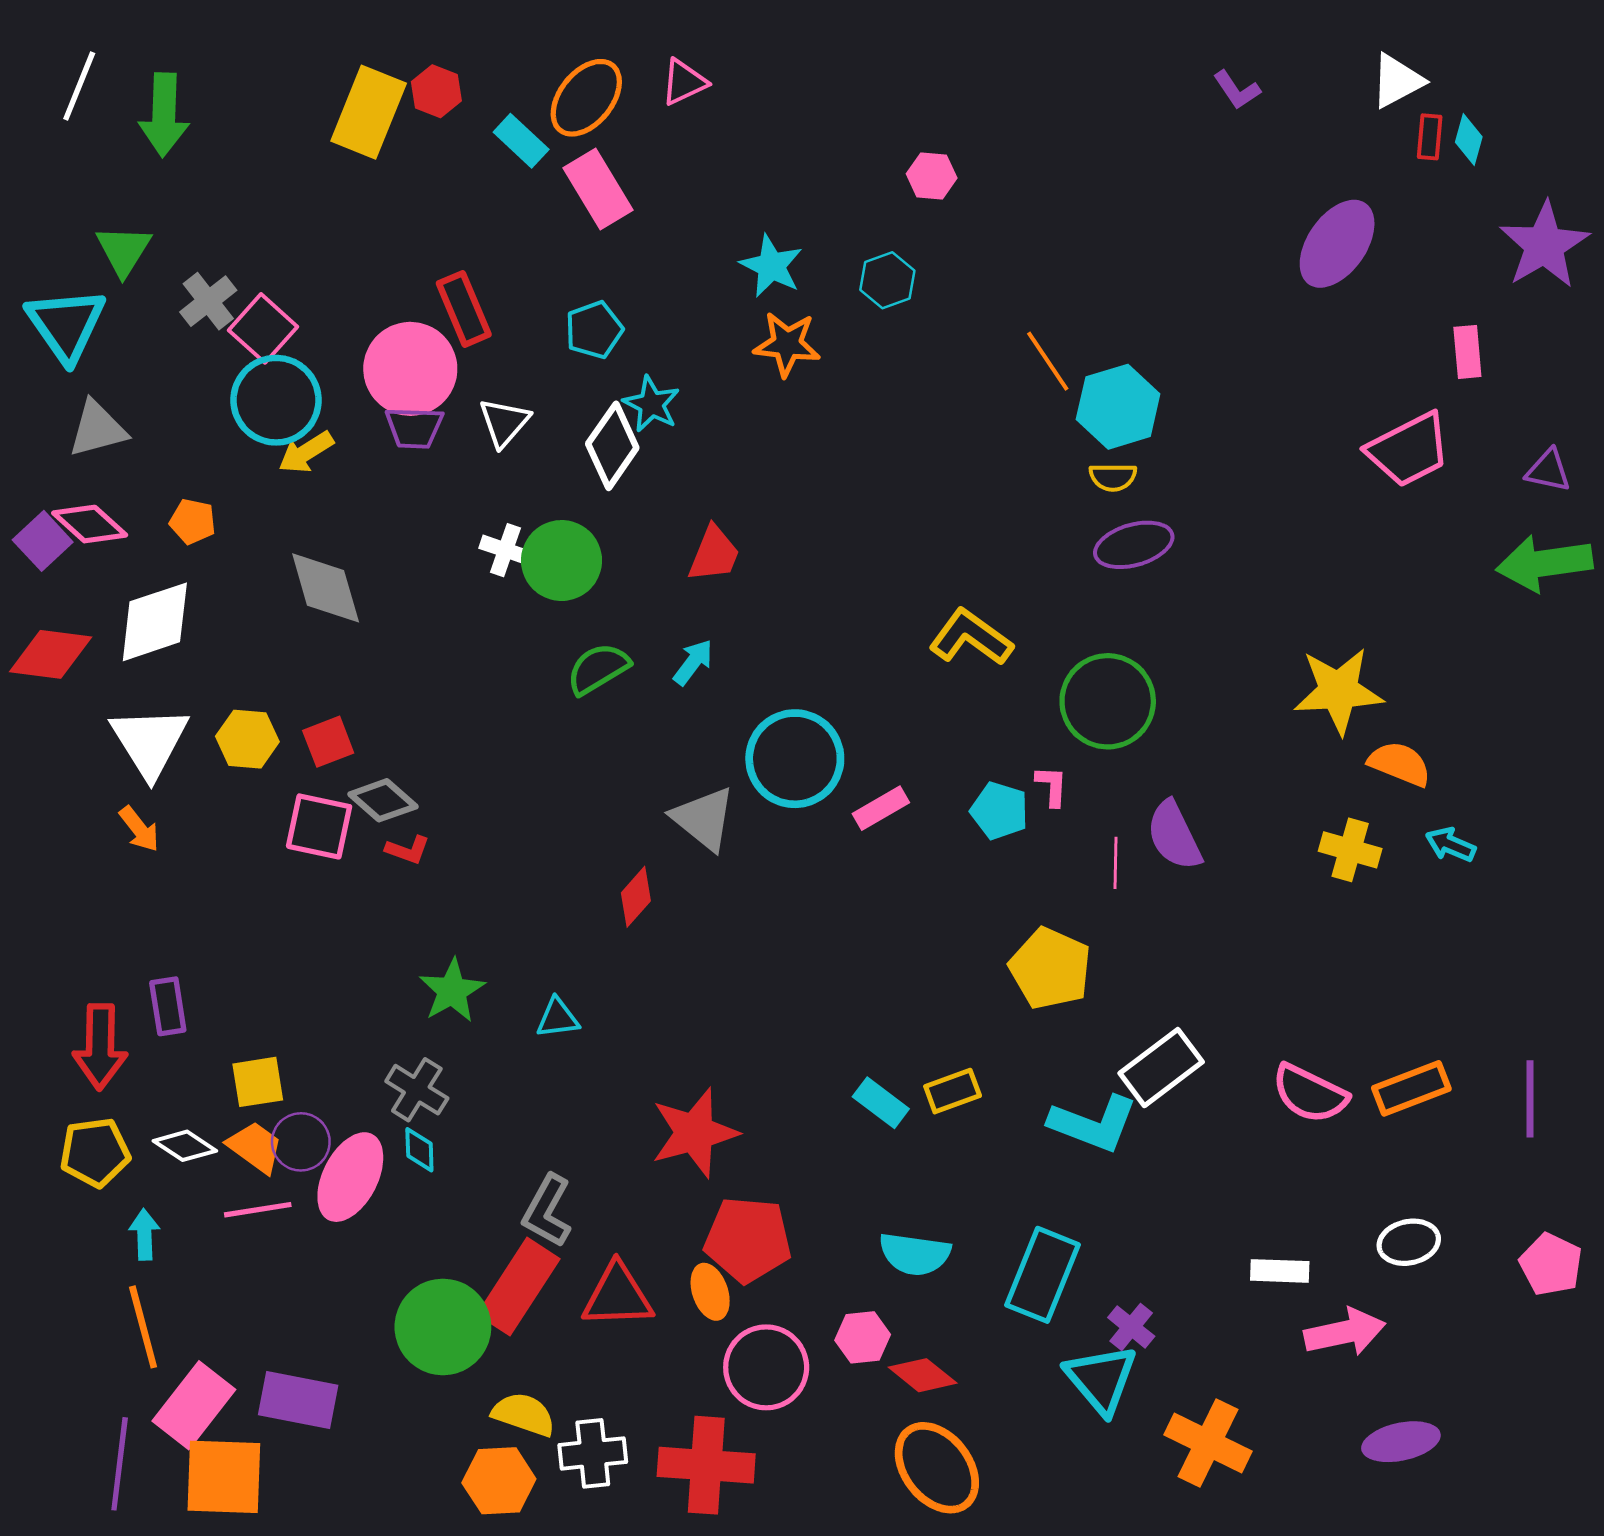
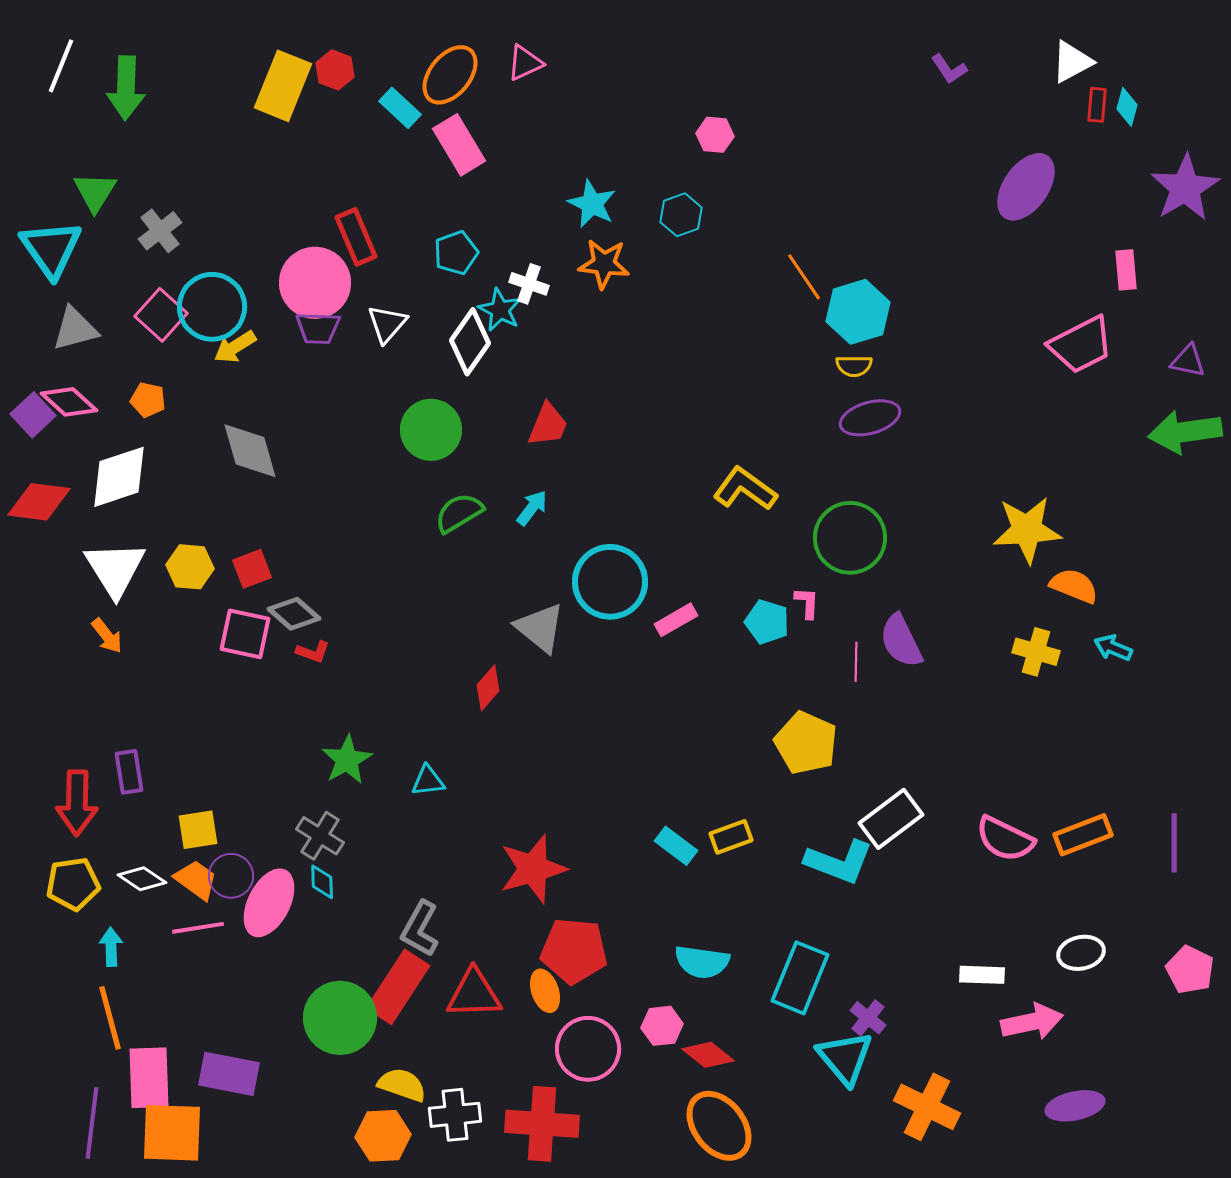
pink square: (263, 328) -> (161, 315), moved
white cross: (505, 550) -> (529, 284), moved
pink rectangle: (194, 1405) -> (149, 1078), turned -40

